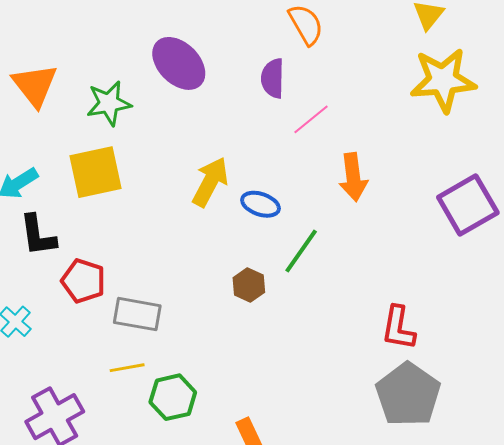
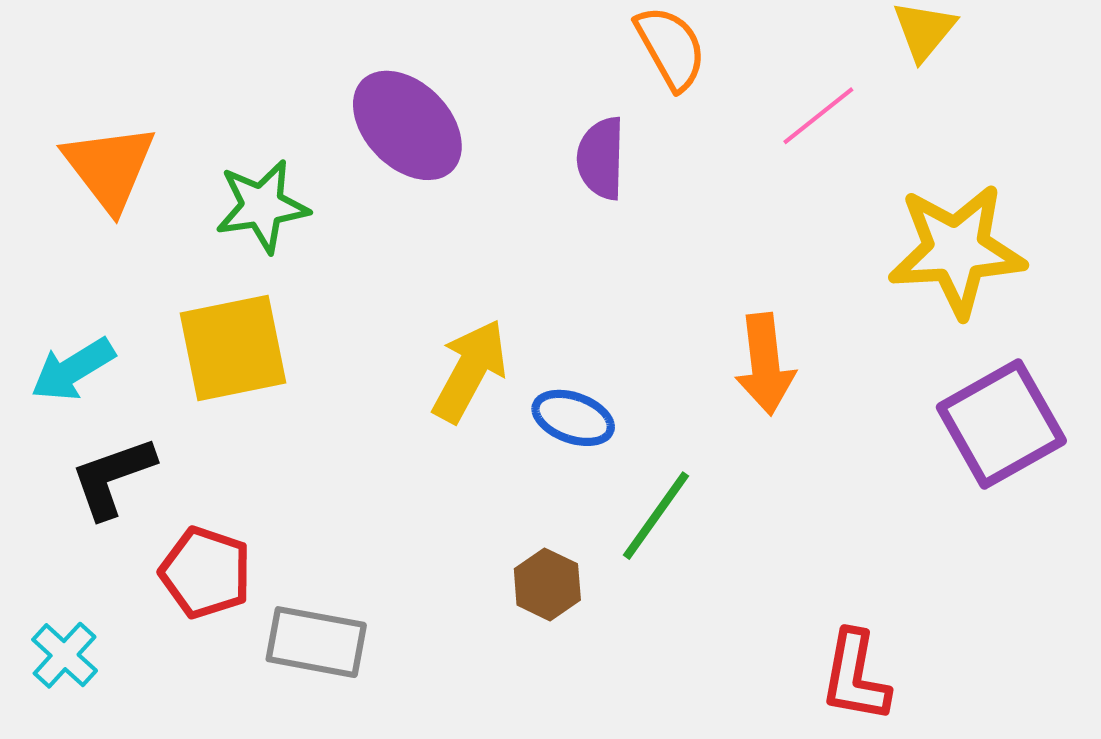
yellow star: (443, 80) -> (957, 250), moved
pink line: (311, 119) -> (818, 116), moved
black L-shape: (38, 235) -> (113, 477), turned 78

